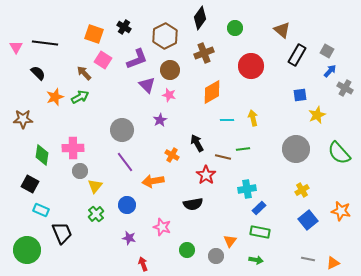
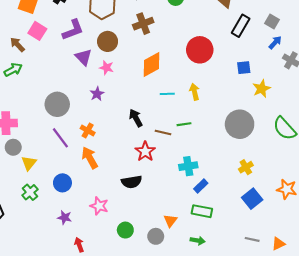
red circle: (251, 66) -> (200, 50), moved
orange cross: (172, 155) -> (88, 130), moved
orange arrow: (153, 181) -> (90, 158), turned 70

